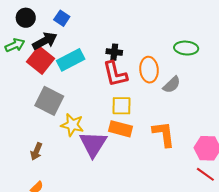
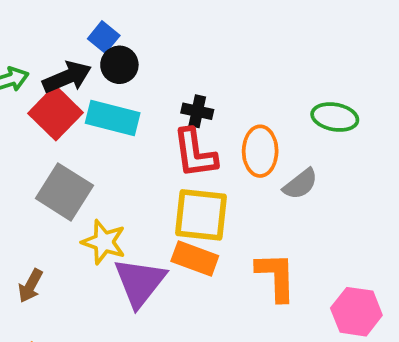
black circle: (26, 18) -> (119, 65), moved
cyan rectangle: (71, 60) -> (113, 118), turned 36
yellow square: (122, 106) -> (201, 215), size x1.4

